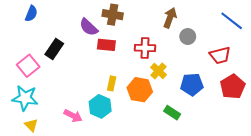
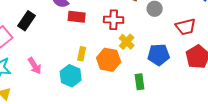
green rectangle: (172, 113) -> (140, 82), turned 49
pink arrow: (73, 116) -> (35, 66), moved, turned 30

